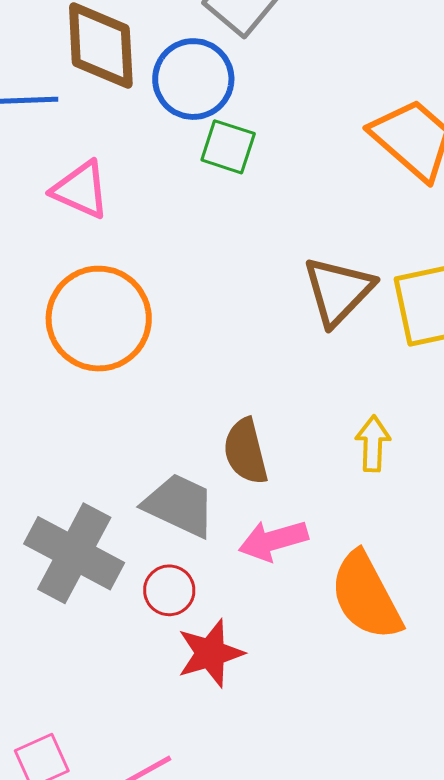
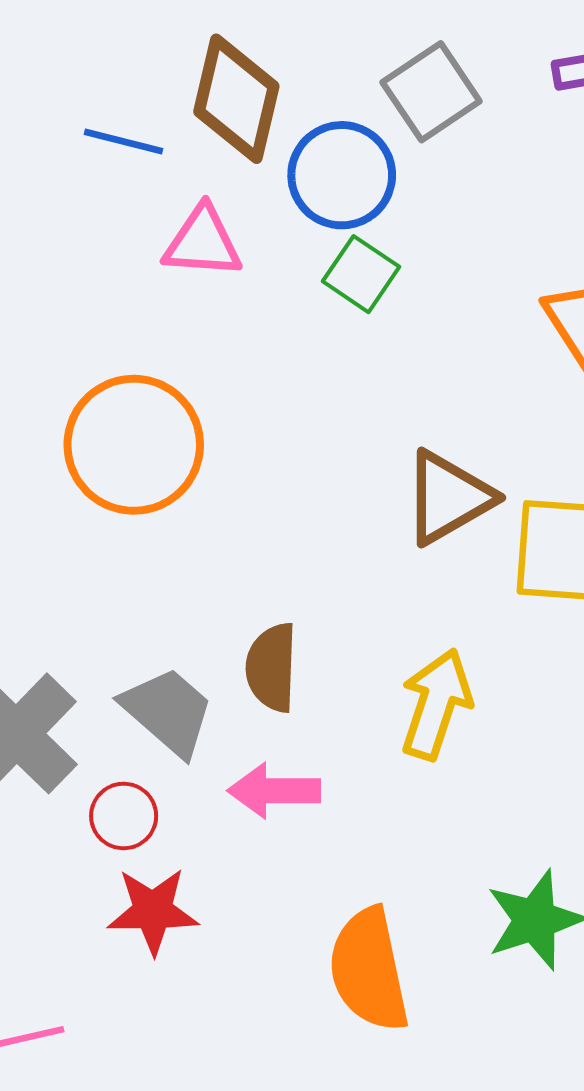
pink triangle: (81, 190) -> (203, 242), moved, turned -36
yellow arrow: (373, 444) -> (436, 704), size x1.5
orange semicircle: (366, 596) -> (369, 970), moved

